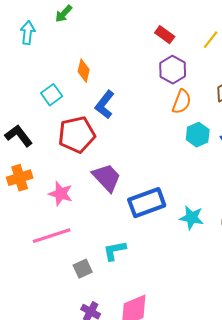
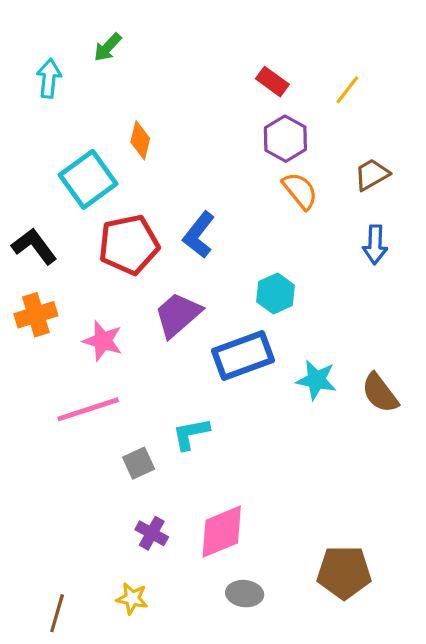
cyan square: (52, 95) -> (88, 179), size x1.6
orange semicircle: (182, 102) -> (300, 191), turned -60
blue L-shape: (105, 105) -> (199, 235), moved
cyan hexagon: (198, 135) -> (276, 294), moved
purple trapezoid: (107, 178) -> (178, 315), turned -88

